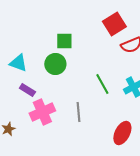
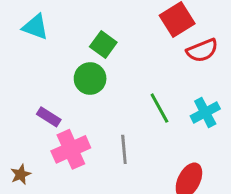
green square: (64, 41) -> (103, 45), turned 36
cyan triangle: (18, 63) -> (35, 27), moved

